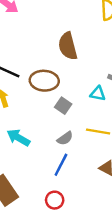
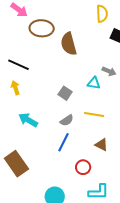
brown ellipse: (44, 81) -> (42, 28), moved
red circle: (55, 200) -> (83, 167), moved

